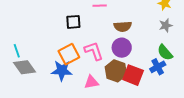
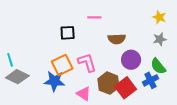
purple circle: (122, 48) -> (131, 60), moved
gray diamond: (25, 67) -> (17, 77), turned -30
red square: (133, 75) -> (126, 88), turned 30
pink triangle: (91, 82) -> (84, 94), turned 42

